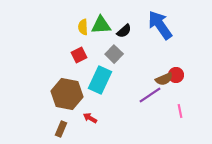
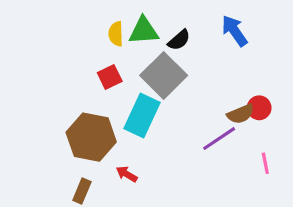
blue arrow: (160, 25) -> (234, 31), size x0.7
gray square: (114, 54) -> (164, 75), size x1.6

